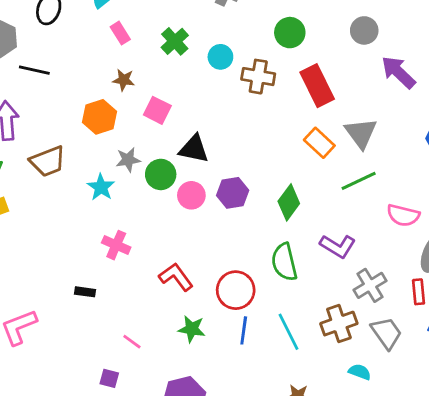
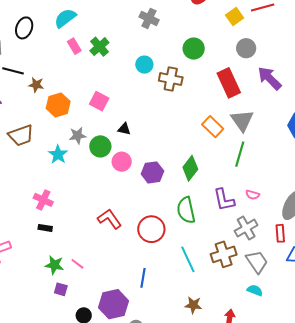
green cross: (175, 41) -> (99, 47), moved
brown star: (124, 80) -> (36, 85), moved
red rectangle: (317, 86) -> (229, 83), moved
black triangle: (194, 149) -> (124, 129), size x0.6
green line: (359, 181) -> (240, 154), turned -50
purple hexagon: (233, 193) -> (152, 172), moved
pink semicircle: (403, 215) -> (253, 195), moved, size x0.6
pink cross: (116, 245) -> (43, 200), moved
purple L-shape: (338, 246) -> (224, 200), turned 45
green star: (192, 329) -> (54, 265), moved
blue line: (244, 330) -> (143, 278), moved
cyan semicircle: (360, 372) -> (255, 290), moved

